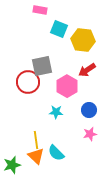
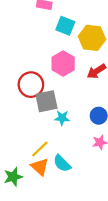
gray square: (42, 66) -> (46, 101), moved
pink hexagon: (67, 86) -> (63, 63), moved
yellow line: (36, 140) -> (40, 149), turned 54

